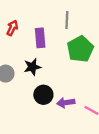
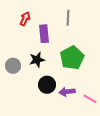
red arrow: (12, 28) -> (25, 19), moved
green pentagon: (80, 49) -> (72, 58), moved

